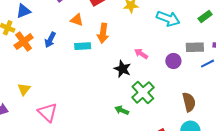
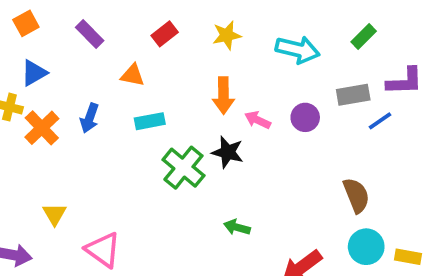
orange arrow: (103, 33) -> (223, 95), moved
purple circle: (173, 61) -> (305, 117), moved
green cross: (143, 92) -> (183, 168), moved

